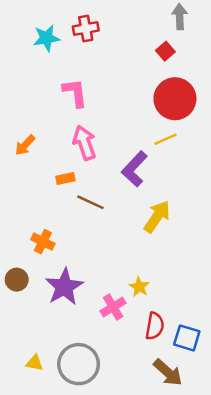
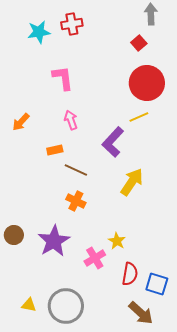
pink arrow: (84, 143) -> (71, 120), size x0.7
orange cross: (43, 242) -> (76, 201), moved

